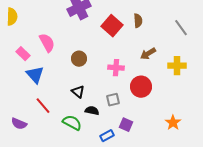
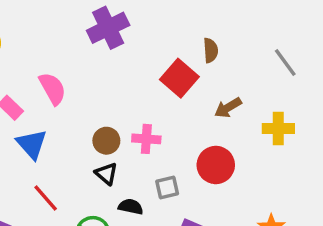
red square: (112, 26) -> (179, 78), moved
brown circle: (79, 59) -> (106, 141), moved
pink cross: (116, 68) -> (146, 139), moved

